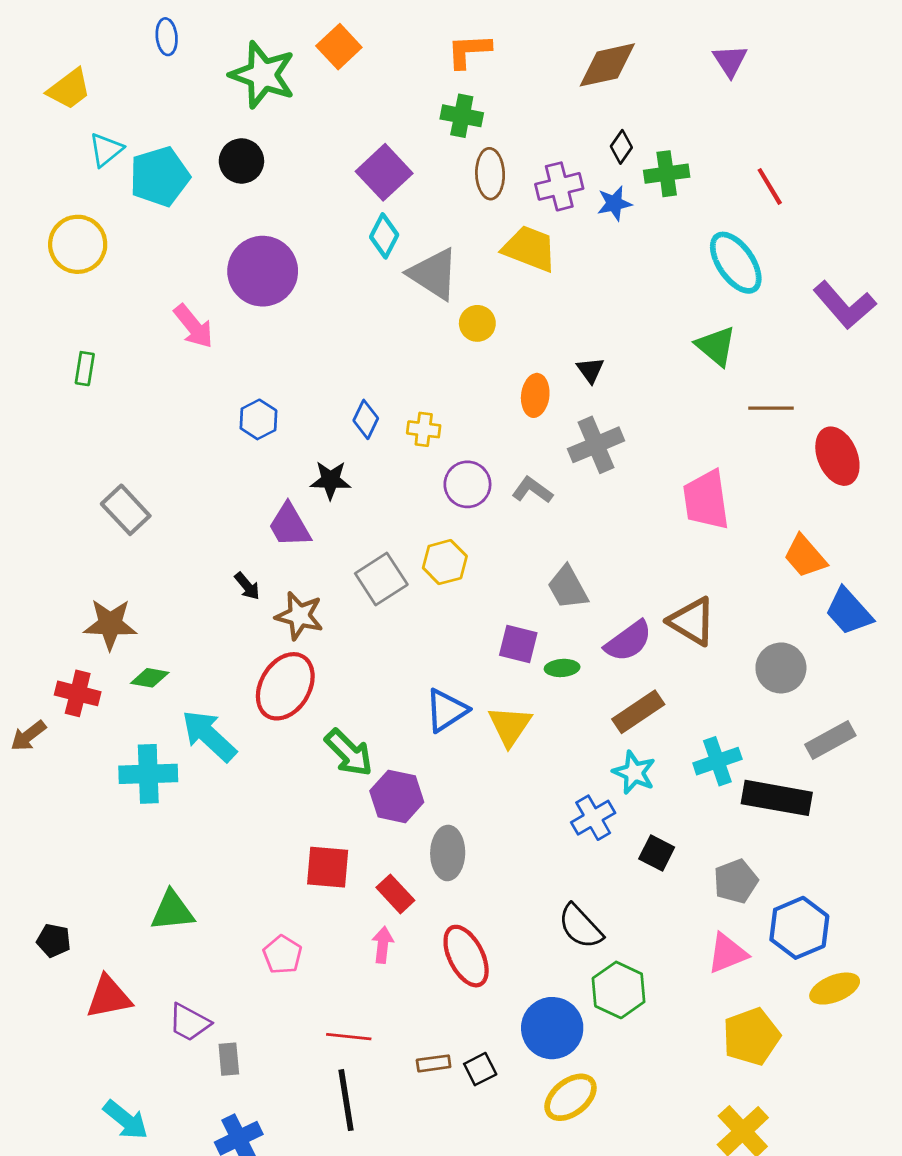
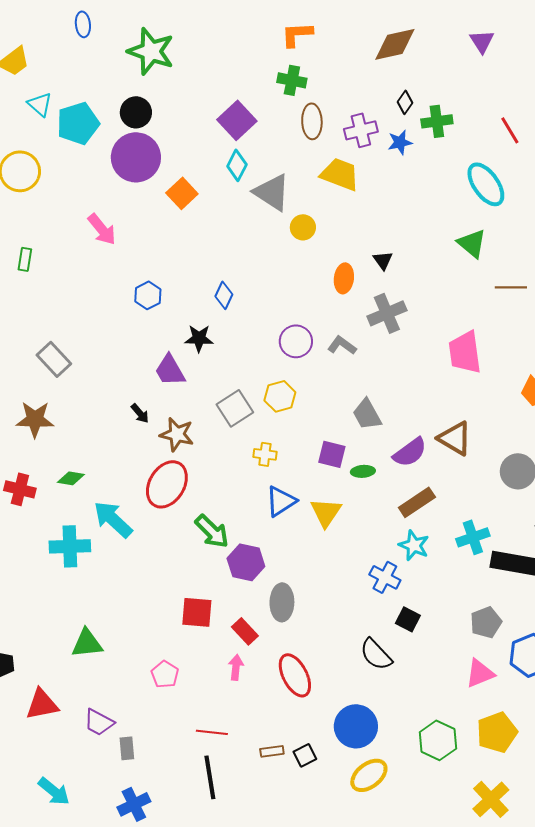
orange square: (339, 47) -> (182, 193), moved
cyan triangle: (106, 150) -> (40, 104), turned -40
purple circle: (263, 271) -> (136, 157), moved
yellow cross: (424, 429) -> (265, 454), moved
brown star: (110, 624) -> (35, 419), moved
blue cross: (593, 818) -> (385, 577), turned -32
black square: (657, 853) -> (408, 619), moved
green hexagon: (619, 990) -> (438, 740), moved

